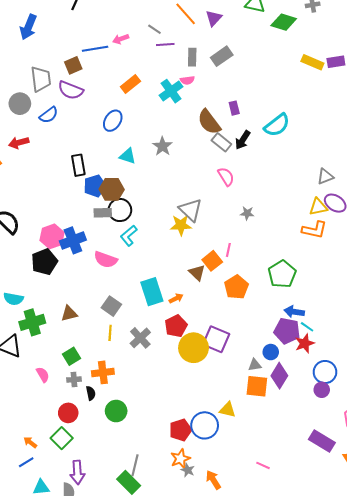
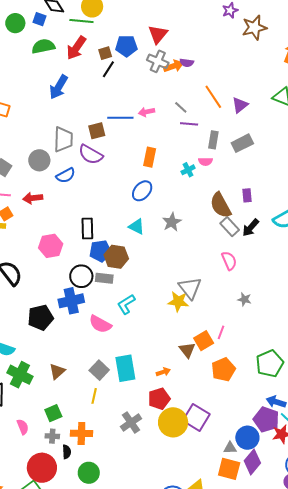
orange rectangle: (130, 84) -> (150, 157), turned -48
cyan cross: (171, 91) -> (188, 170), size x0.6
blue ellipse: (113, 121) -> (142, 191), moved
black circle: (120, 210) -> (81, 276), moved
pink hexagon: (52, 236) -> (51, 246), moved
cyan rectangle: (152, 292) -> (125, 368), moved
brown triangle: (69, 314) -> (57, 371), turned -36
green cross: (32, 322) -> (20, 375), turned 35
gray cross: (140, 338) -> (131, 423), moved
blue circle: (271, 352) -> (247, 438), size x1.5
red circle: (68, 413) -> (42, 468), size x1.5

